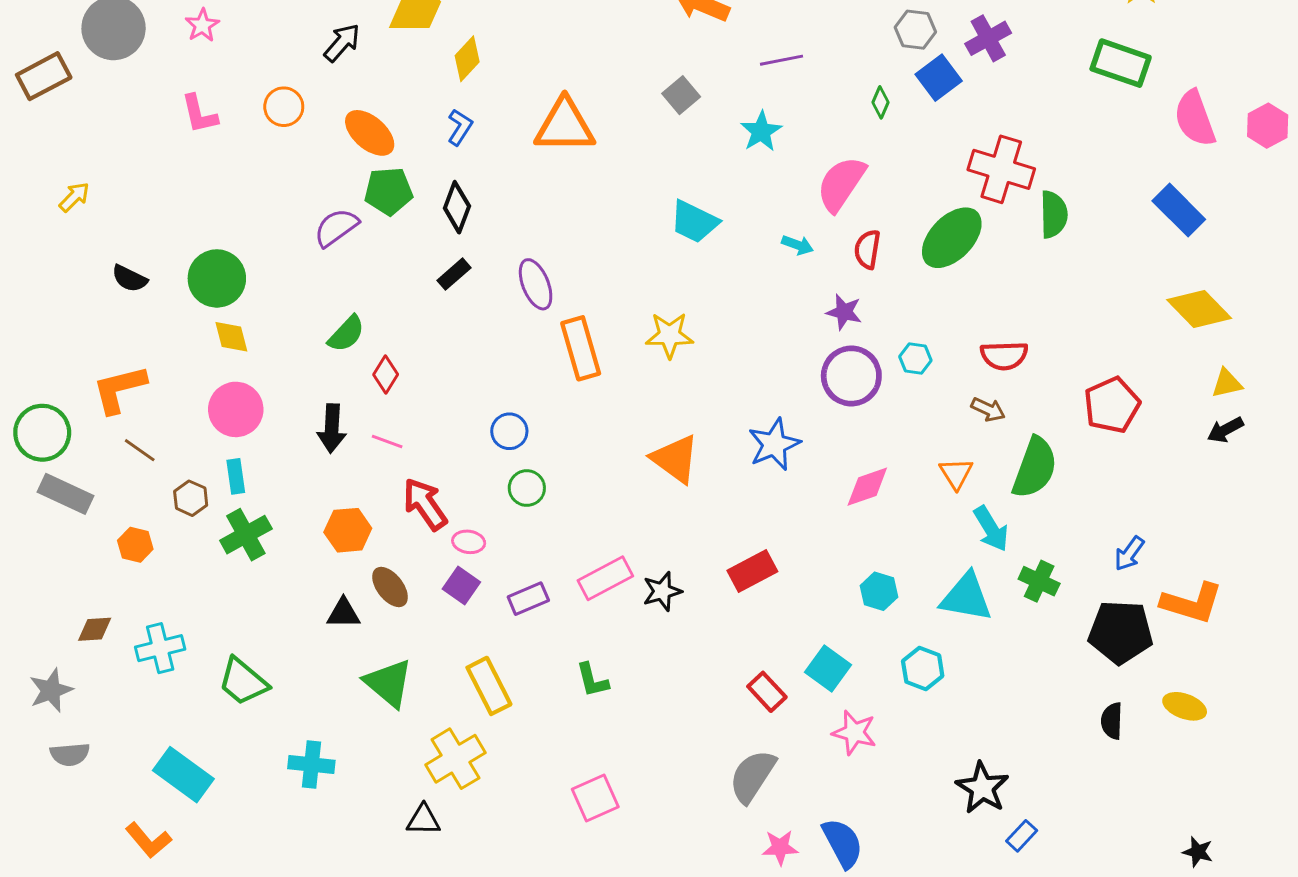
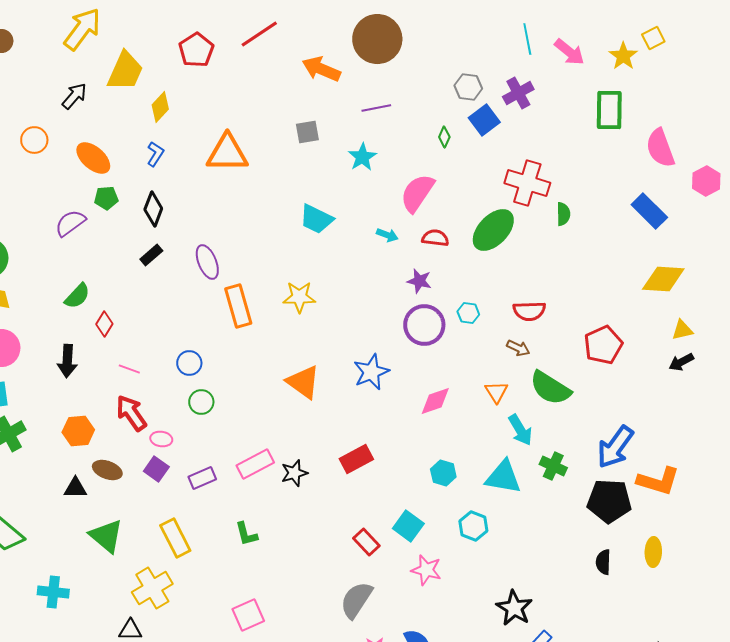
green rectangle: (1121, 63) -> (609, 110), turned 72
gray square: (681, 95) -> (307, 132), turned 30
pink hexagon: (1268, 126) -> (706, 181), moved
green pentagon: (389, 191) -> (106, 198), size x0.7
green semicircle: (1054, 214) -> (563, 214), size x0.7
red semicircle: (867, 249) -> (435, 238), turned 88
yellow diamond: (1199, 309) -> (663, 279), turned -42
pink line: (387, 441) -> (129, 369), moved
green semicircle: (1035, 468) -> (550, 388), turned 102
blue arrow: (1129, 554) -> (615, 447), size x1.8
brown ellipse: (390, 587) -> (107, 470), turned -32
yellow ellipse: (1185, 706) -> (653, 552), turned 72

